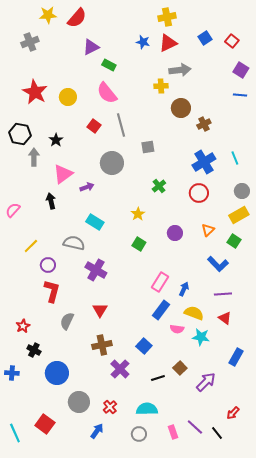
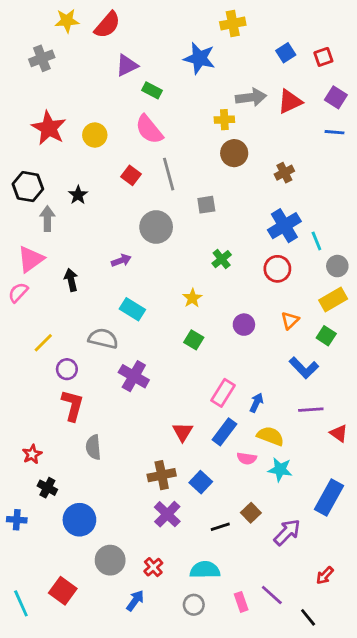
red square: (232, 41) -> (323, 57), turned 32
blue star: (143, 42) -> (199, 58), size x1.6
red triangle: (168, 43) -> (290, 102), moved
brown circle: (181, 108) -> (234, 153), moved
cyan line: (235, 158) -> (316, 241), moved
pink triangle: (63, 174) -> (31, 259), moved
red triangle: (100, 310) -> (183, 432), moved
red triangle: (225, 318) -> (339, 433), moved
gray semicircle: (67, 321) -> (93, 447), turned -30
brown cross: (102, 345) -> (162, 475), moved
blue rectangle: (236, 357) -> (329, 497), size x1.4
black line: (217, 433) -> (308, 617), moved

